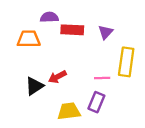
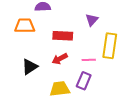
red rectangle: (72, 30) -> (63, 36), moved
red arrow: (57, 77) -> (60, 59), moved

